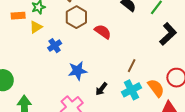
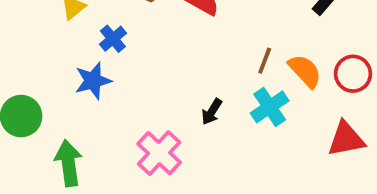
blue star: (78, 71) -> (93, 81), moved
orange semicircle: (156, 88) -> (305, 71), moved

